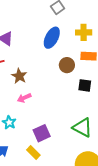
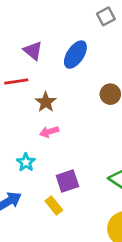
blue ellipse: (52, 38) -> (75, 55), moved

